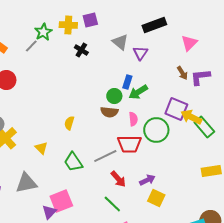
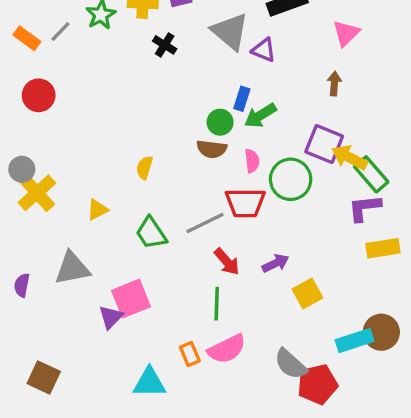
gray triangle: (120, 42) -> (230, 31), size x1.4
gray line: (31, 46) -> (60, 31), moved
purple triangle: (140, 53) -> (264, 50), turned -42
brown arrow: (182, 73) -> (334, 84), turned -144
purple L-shape: (200, 77) -> (365, 208), moved
yellow triangle: (41, 148) -> (97, 210), turned 48
yellow square: (156, 198) -> (307, 294), moved, turned 36
green line: (112, 204) -> (217, 304), turned 48

